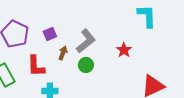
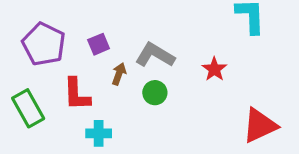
gray L-shape: (86, 41) -> (155, 55), turned -110

